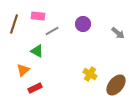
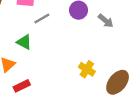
gray arrow: (118, 33) -> (106, 21), moved

